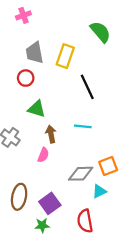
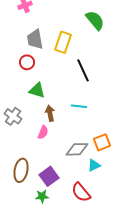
red semicircle: (85, 221) -> (81, 192), turned -30

